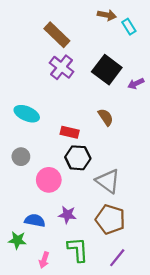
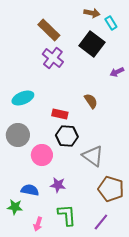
black square: (107, 70) -> (92, 44), moved
cyan ellipse: (27, 114) -> (23, 98), turned -45
gray circle: (21, 157) -> (18, 135), size x1.5
brown pentagon: (110, 219) -> (111, 189), moved

